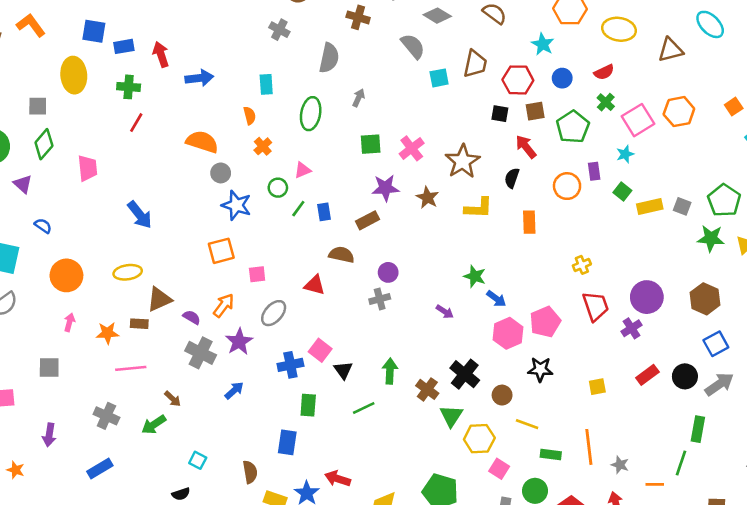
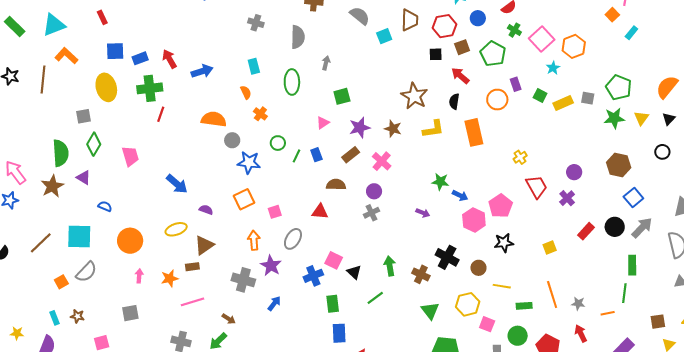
green cross: (129, 87) -> (150, 88), size x1.4
orange hexagon: (679, 112) -> (574, 46), moved
pink cross: (412, 148) -> (382, 161), moved
cyan star: (625, 154) -> (553, 68), moved
pink triangle: (303, 170) -> (323, 123), moved
orange rectangle: (529, 222) -> (474, 132), size x1.5
purple circle: (647, 297) -> (574, 172), size x0.6
orange arrow: (224, 305) -> (254, 240), turned -30
purple semicircle: (192, 317) -> (206, 210), moved
green triangle: (451, 416) -> (430, 311), moved
blue rectangle: (287, 442) -> (339, 333), moved

